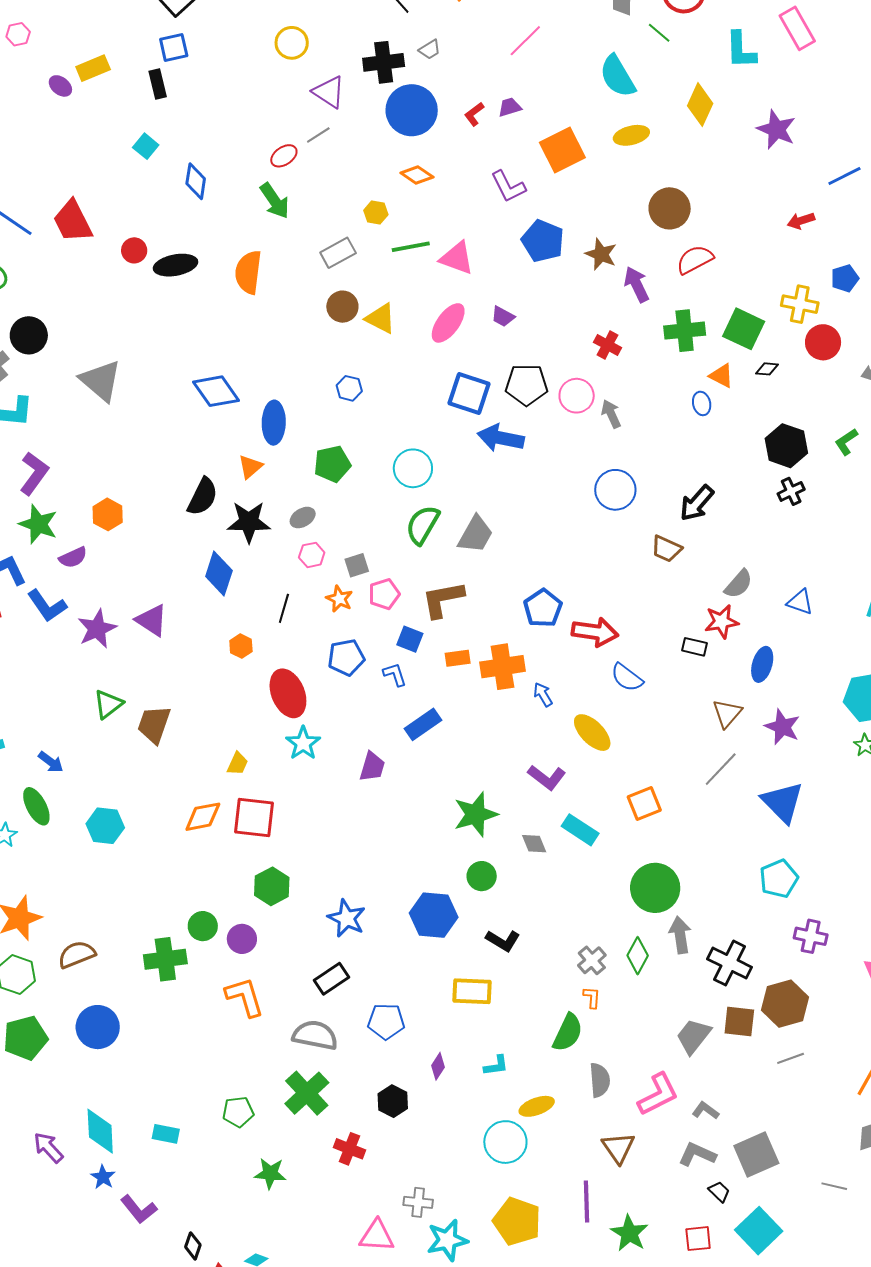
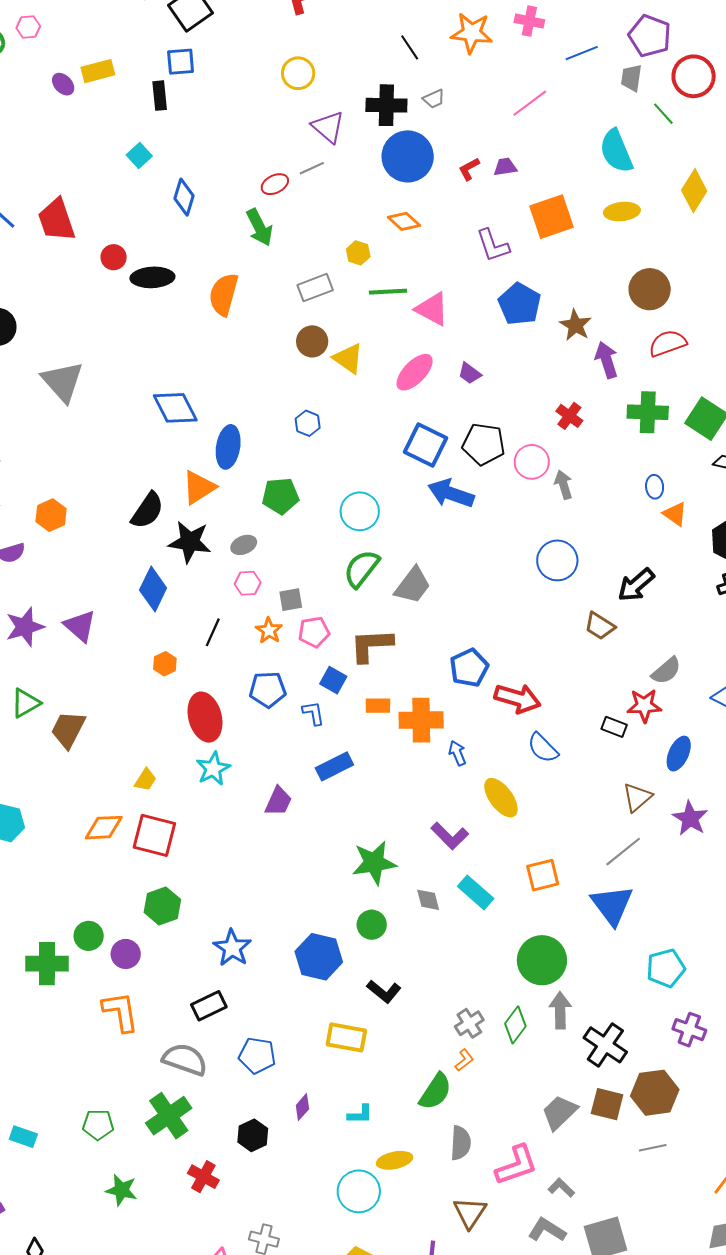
orange triangle: (721, 376) -> (675, 514), moved
orange triangle: (250, 467) -> (199, 487), size x1.4
blue triangle: (783, 802) -> (612, 905), moved
orange L-shape: (592, 997) -> (464, 1060), turned 40

